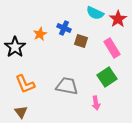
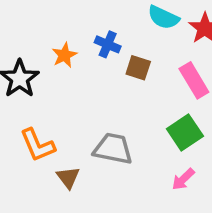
pink arrow: (96, 103) -> (183, 179), moved, turned 56
brown triangle: (21, 112) -> (68, 177), moved

